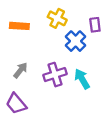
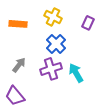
purple rectangle: (95, 25) -> (88, 23), turned 32
blue cross: (76, 41) -> (56, 44), moved

